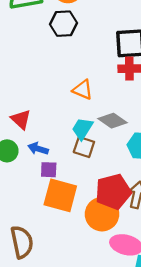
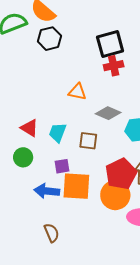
cyan trapezoid: (82, 129) -> (58, 132), moved
blue arrow: (38, 149) -> (47, 191), moved, size x1.4
brown semicircle: (22, 242) -> (52, 233), size x0.7

